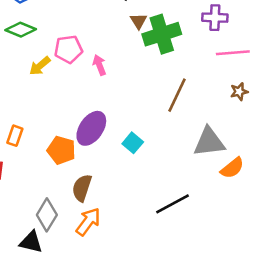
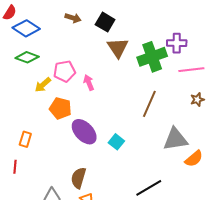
brown triangle: (138, 21) -> (118, 48), size x1.6
green cross: (162, 34) -> (152, 57), moved
purple ellipse: (91, 128) -> (84, 132), turned -76
orange pentagon: (61, 150) -> (60, 108), moved

